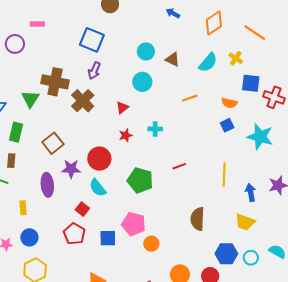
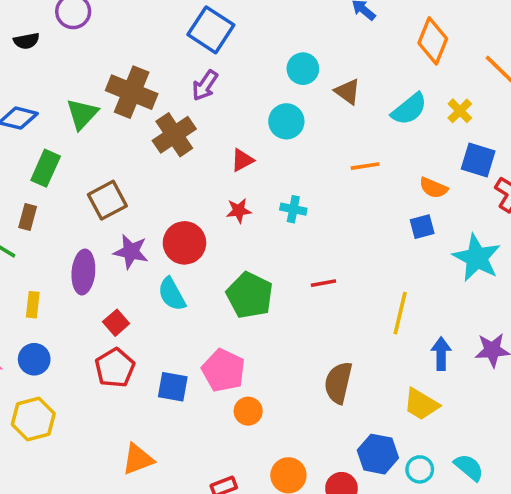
orange diamond: (214, 23) -> (433, 41), turned -45
red square: (82, 209) -> (116, 323), moved

